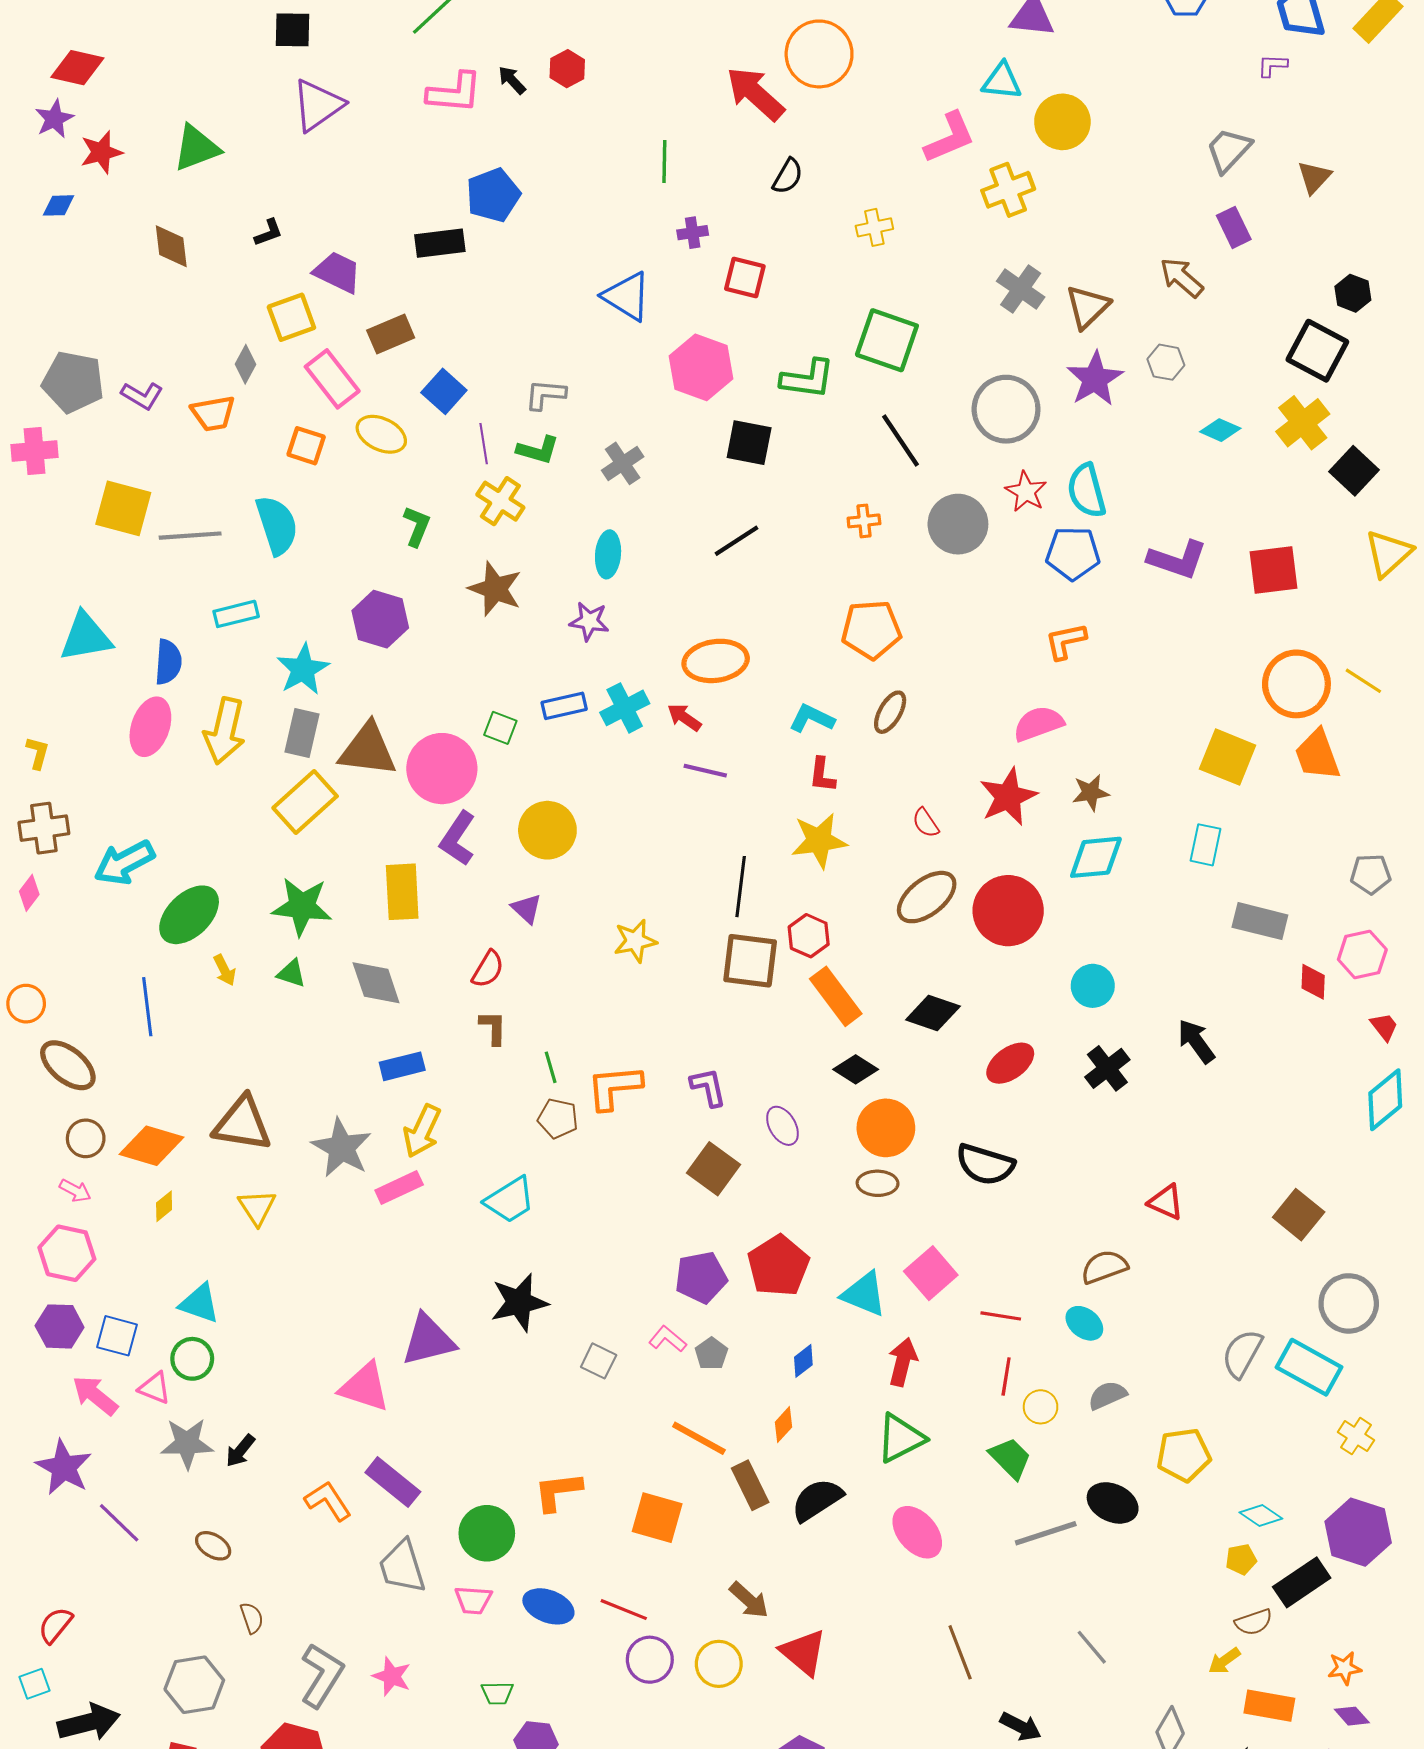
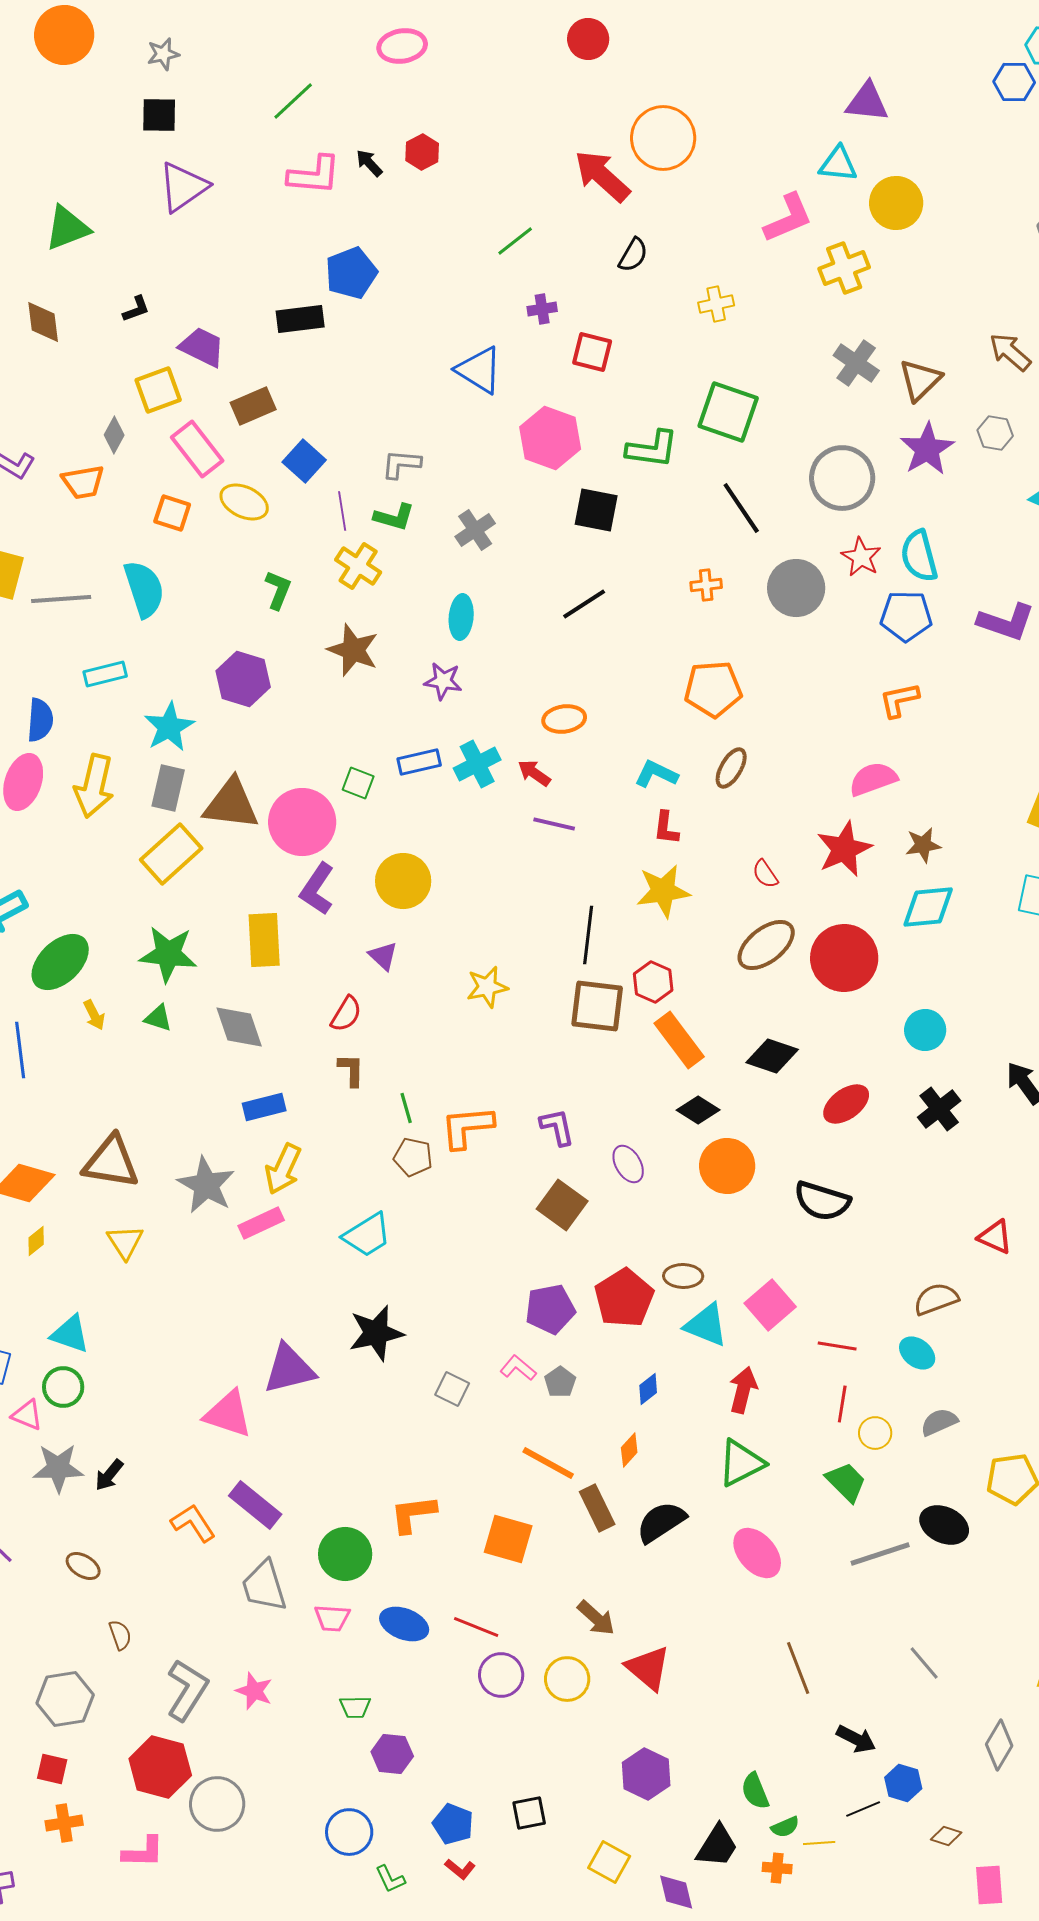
green line: (664, 162) -> (515, 241), turned 51
orange ellipse: (716, 661) -> (564, 719), size x0.7
brown ellipse: (878, 1183) -> (683, 1276), moved

